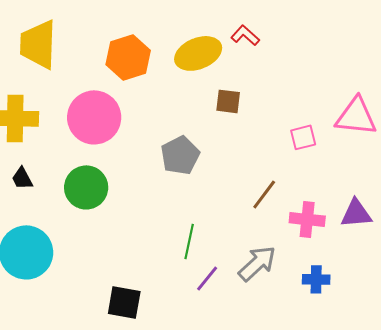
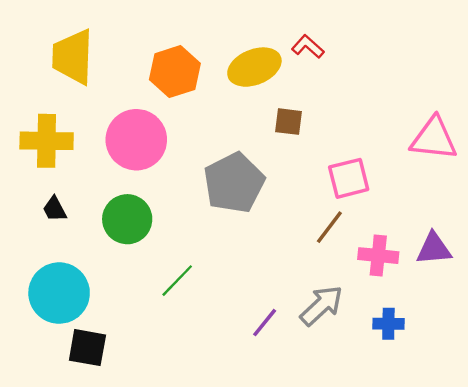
pink square: (303, 137) -> (349, 178), moved, size x1.4
gray pentagon: (180, 155) -> (234, 183), size x1.4
green line: (189, 241) -> (177, 281), moved, turned 32
black square: (124, 302) -> (87, 348), moved

